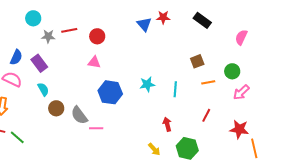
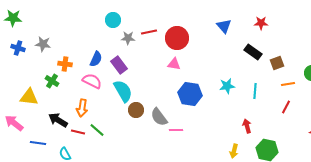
red star: (163, 17) -> (261, 23), moved
black rectangle: (202, 20) -> (253, 52), moved
red circle: (97, 36) -> (177, 38), size x1.5
cyan semicircle: (43, 89) -> (123, 91), size x1.6
red line: (206, 115) -> (286, 107), moved
green line: (17, 137) -> (97, 130), moved
yellow arrow: (154, 149) -> (234, 151), turned 56

